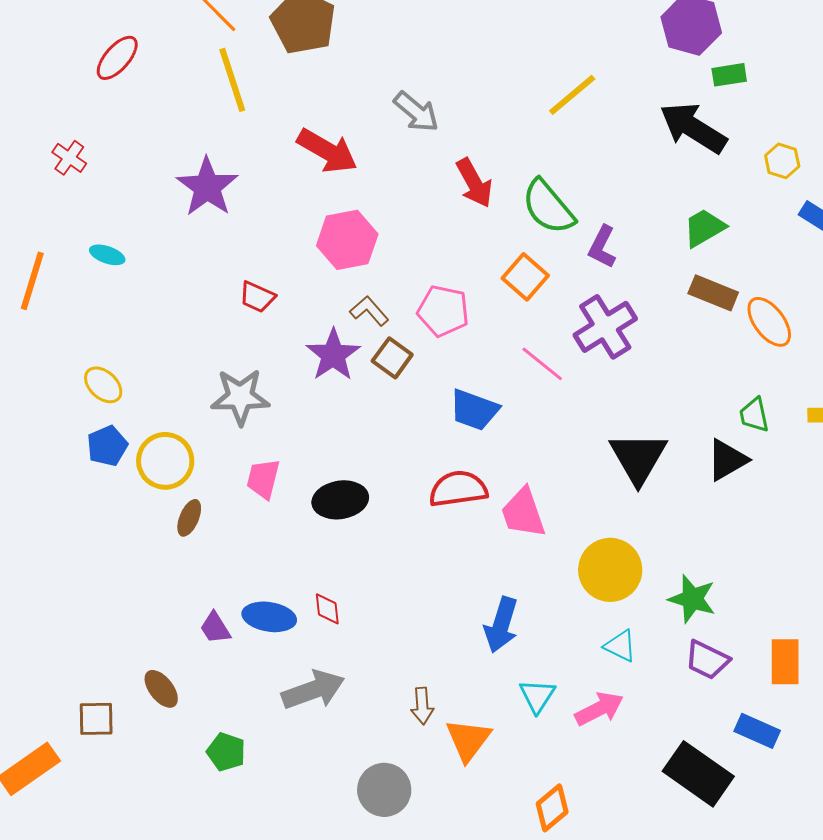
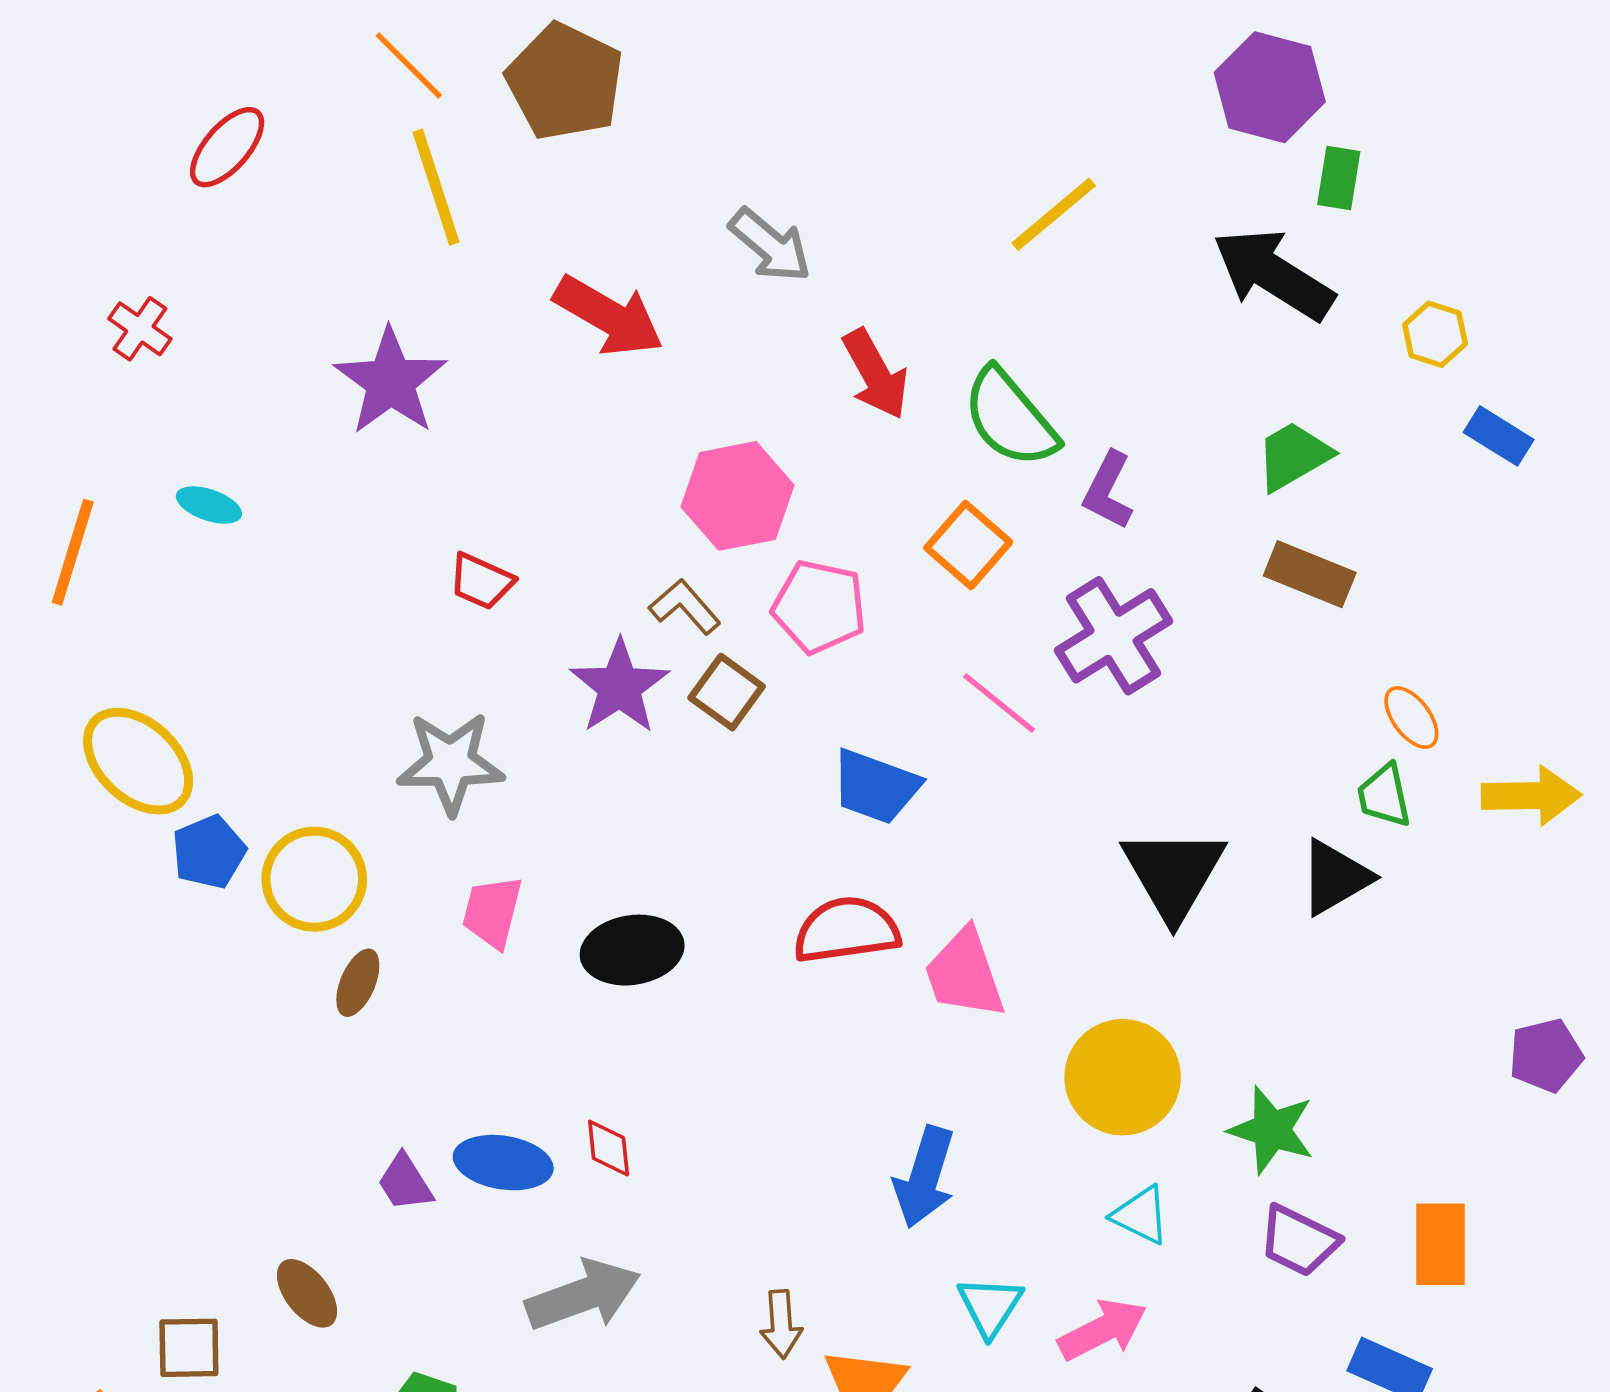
green rectangle: (729, 75) -> (1339, 178), turned -72
pink hexagon: (347, 240) -> (737, 496), moved
orange ellipse: (769, 322) -> (1411, 718), moved, size x0.7
yellow ellipse: (103, 385) -> (138, 761), moved, size x1.6

